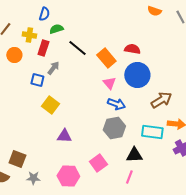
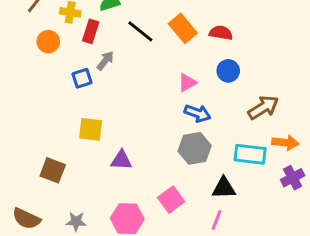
orange rectangle: (106, 58) -> (183, 28), moved
blue circle: (137, 75) -> (228, 71), size x0.6
blue square: (37, 80) -> (82, 78), turned -32
pink triangle: (109, 83) -> (187, 83), turned 40
yellow square: (50, 105) -> (91, 129), moved, turned -30
brown square: (17, 159) -> (53, 170), moved

